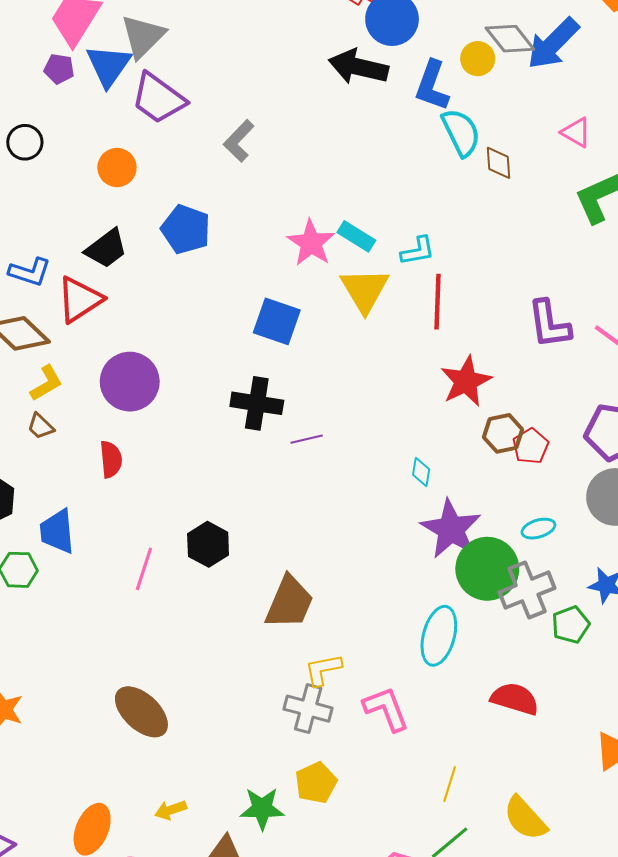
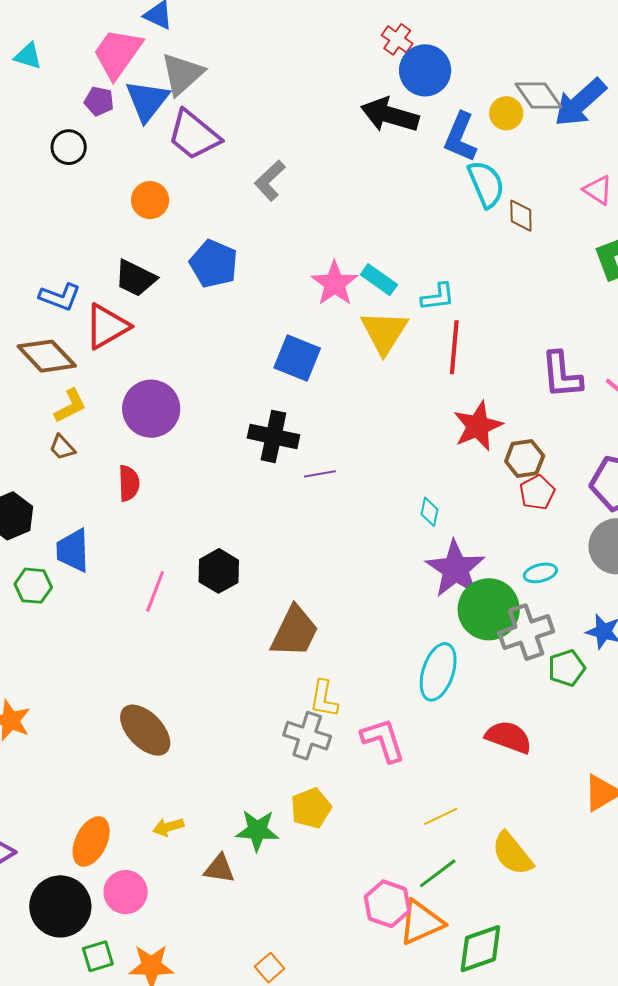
black circle: (25, 142) -> (69, 147), moved
black trapezoid: (106, 249) -> (135, 278), turned 60
brown hexagon: (503, 433) -> (525, 458), moved
yellow L-shape: (323, 670) -> (324, 699), turned -72
yellow line: (450, 784) -> (441, 816), turned 44

